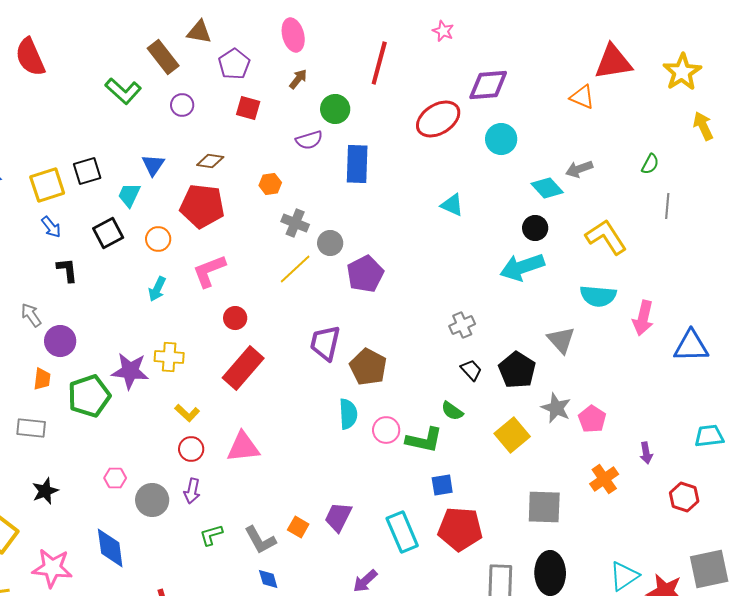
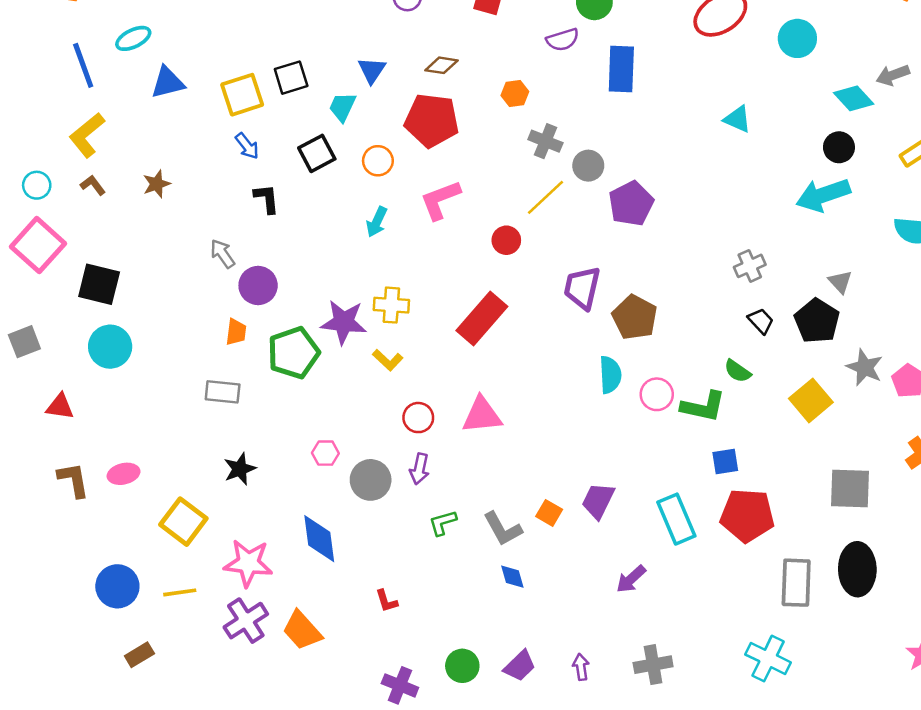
red circle: (235, 318) -> (506, 240), moved
gray triangle: (561, 340) -> (840, 282), moved, size x0.7
yellow L-shape: (187, 413) -> (388, 360), moved

